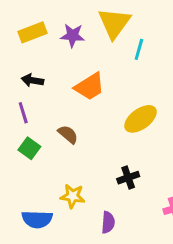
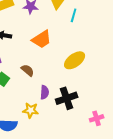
black cross: (128, 178) -> (67, 98), size x1.5
purple semicircle: (108, 222) -> (45, 92), moved

